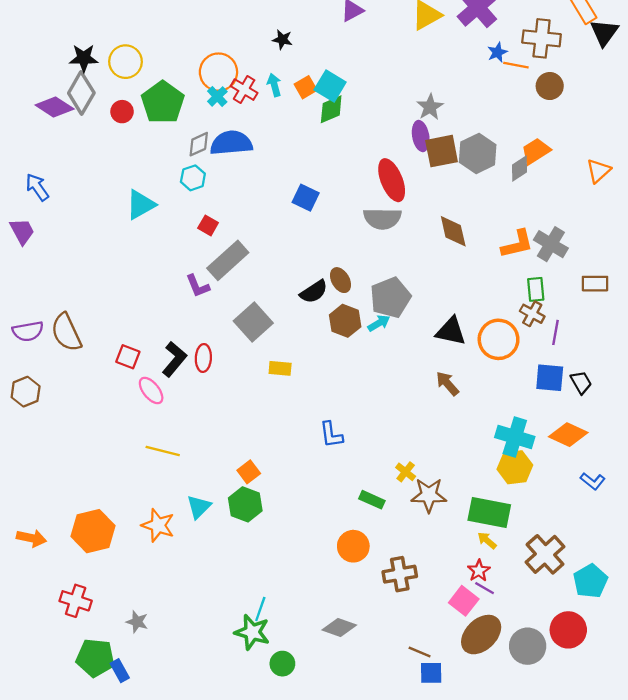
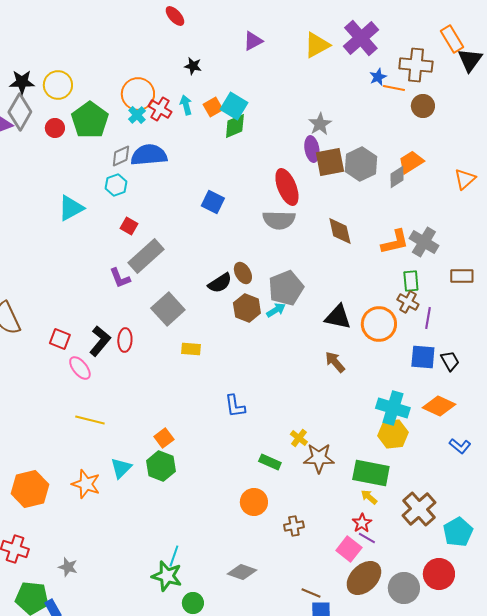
brown cross: (400, 574) -> (294, 526), size x0.7

